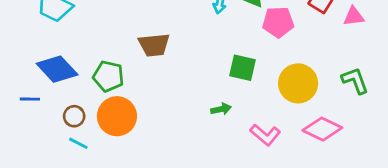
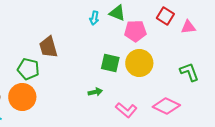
brown trapezoid: (154, 45) -> (48, 47), turned 80
green pentagon: (108, 76) -> (28, 69), moved
yellow circle: (298, 83) -> (139, 63), moved

